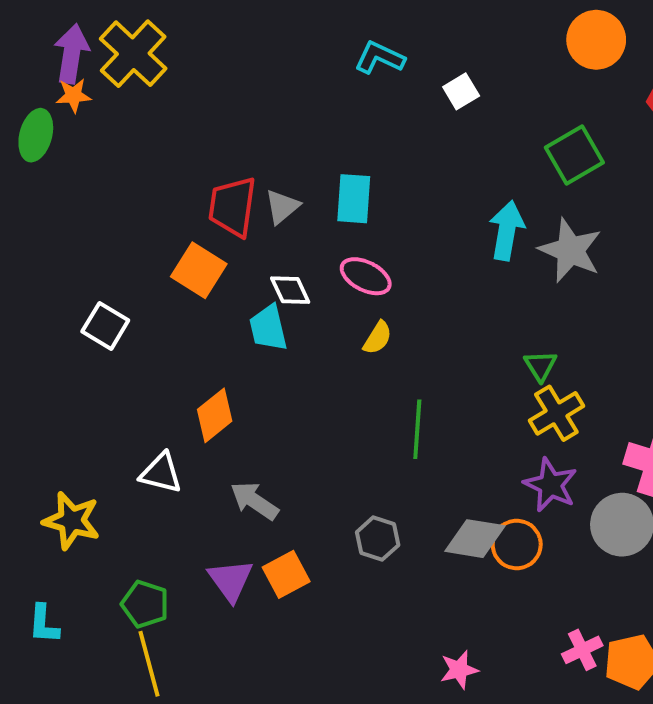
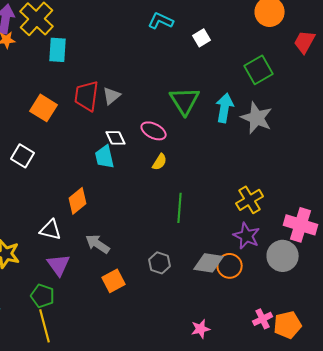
cyan rectangle: (354, 199) -> (58, 50), moved
orange square: (199, 270) -> (44, 108), moved
green triangle: (541, 366) -> (185, 101), moved, size x1.8
purple triangle: (231, 580) -> (59, 265), moved

